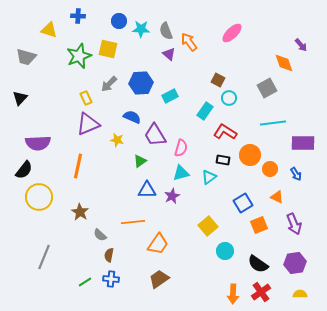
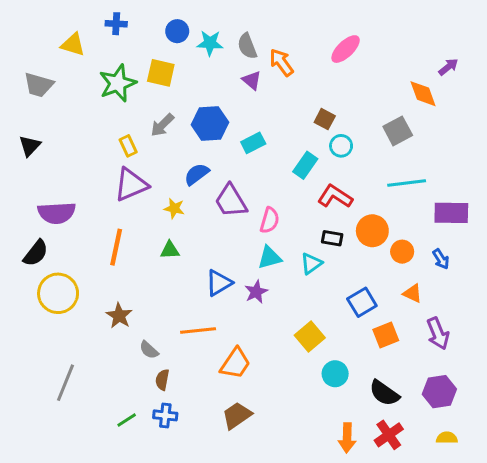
purple arrow: (301, 45) -> (448, 67), turned -88
blue semicircle: (132, 117) -> (197, 174), turned -60
green triangle: (140, 161) -> (170, 250), moved, turned 32
blue triangle: (147, 190) -> (219, 283), turned -30

